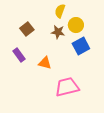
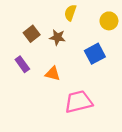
yellow circle: (76, 25) -> (109, 21), moved
brown star: (58, 32) -> (57, 37), moved

